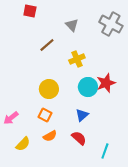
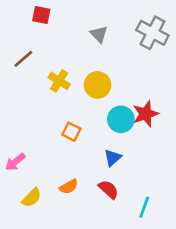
brown line: (47, 45) -> (23, 59), moved
yellow cross: (77, 59) -> (59, 81), moved, turned -35
yellow circle: (49, 89) -> (98, 85), moved
orange square: (45, 115) -> (71, 132), moved

